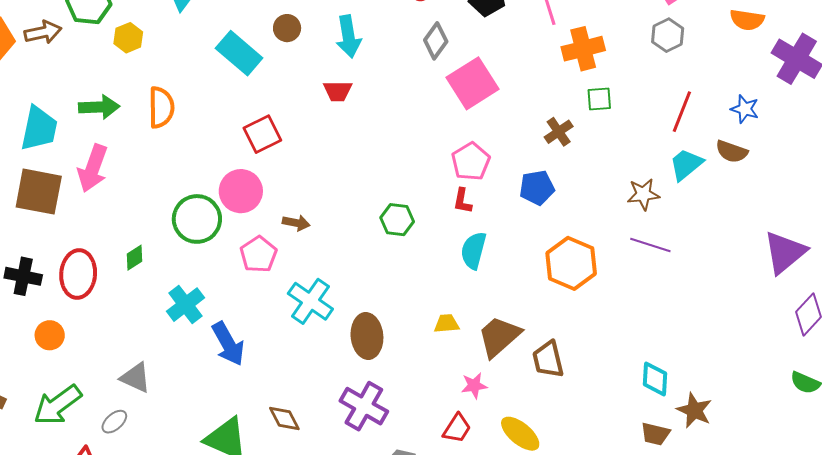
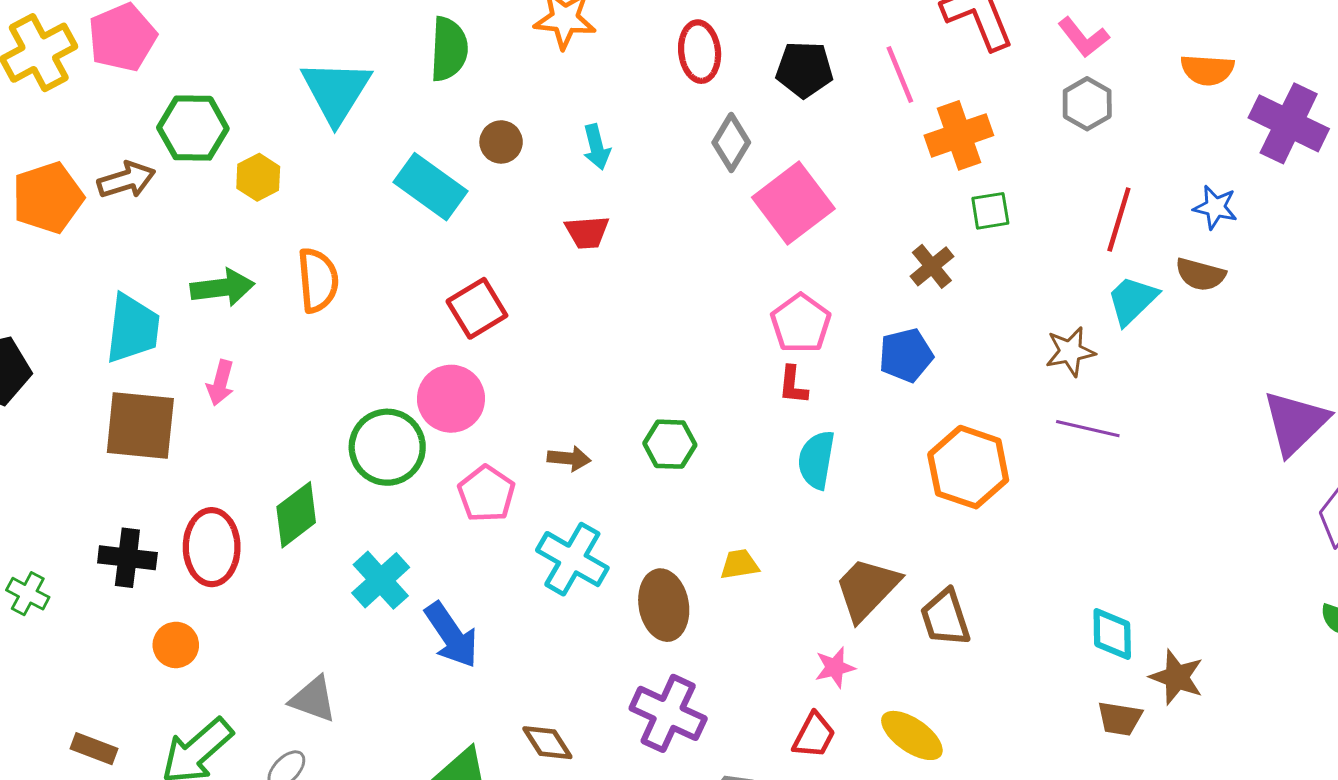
cyan arrow: (348, 36) -> (597, 147), size x0.7
pink arrow: (93, 168) -> (220, 383), size x0.6
green hexagon: (397, 220) -> (670, 444), moved
brown arrow: (296, 223) -> (569, 458), moved
green diamond: (134, 258) -> (296, 515), size x1.6
yellow trapezoid: (447, 324) -> (739, 564), moved

